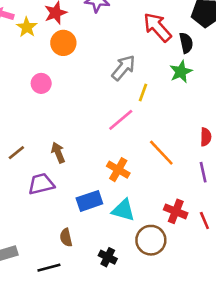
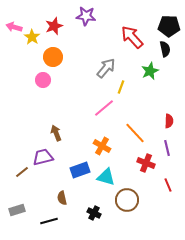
orange circle: (63, 43) -> (53, 57), moved
black semicircle: (186, 43) -> (165, 49), moved
brown line: (16, 153) -> (22, 172), moved
red cross: (176, 211) -> (146, 163), moved

